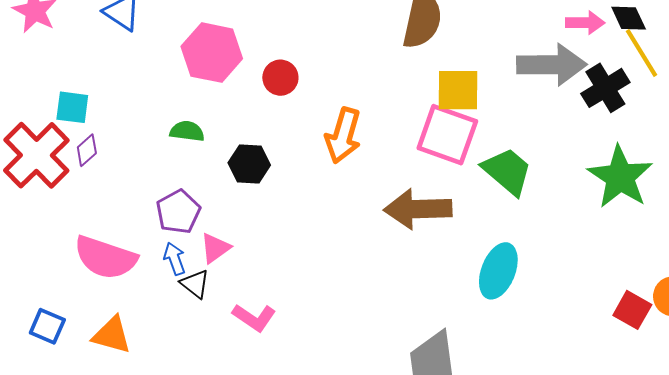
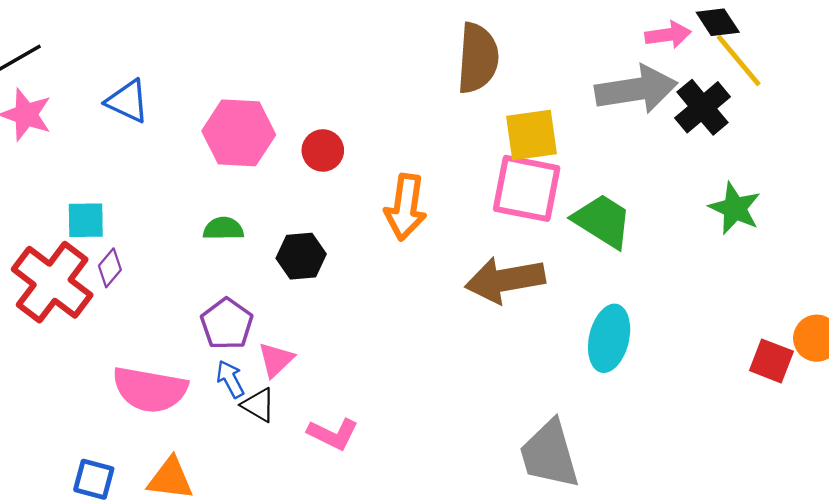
green star: (620, 177) -> (735, 208), size x0.7

